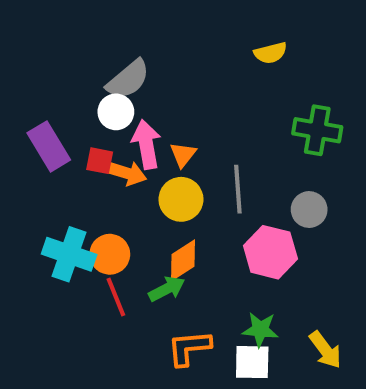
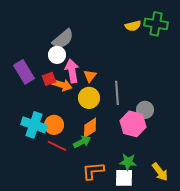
green cross: (317, 130) -> (156, 24), moved
red square: (100, 161) -> (49, 79), turned -32
gray circle: (309, 210) -> (145, 110), moved
red line: (116, 297) -> (57, 146), turned -42

